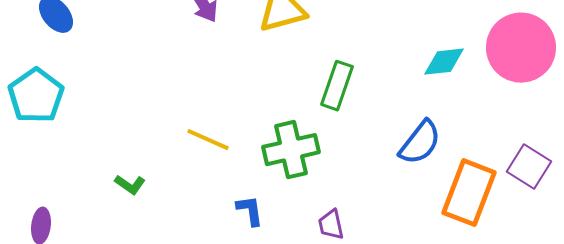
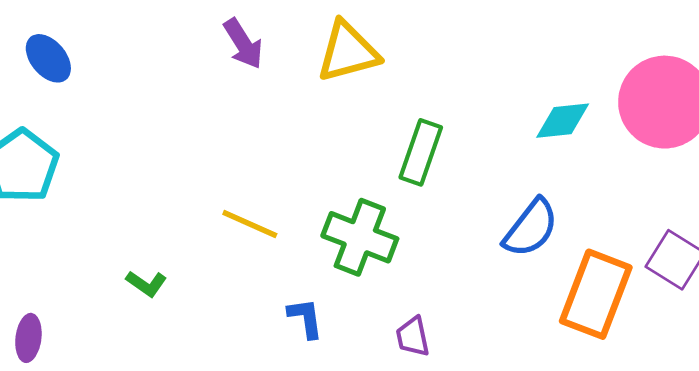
green cross: (291, 150) -> (360, 237), turned 34

